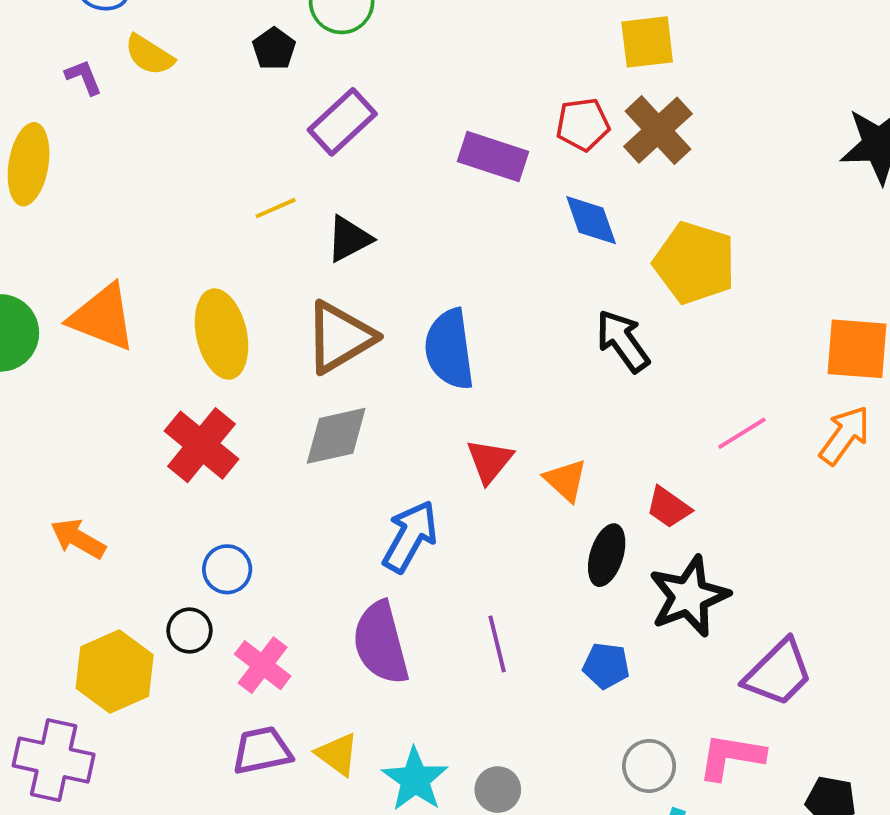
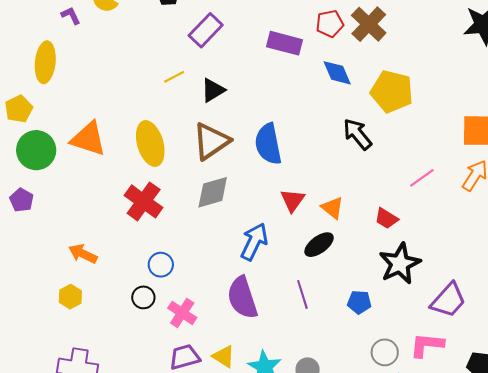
black ellipse: (607, 555) -> (319, 245), moved, turned 40
yellow hexagon: (115, 671) -> (70, 297), moved, size x0.6

